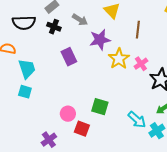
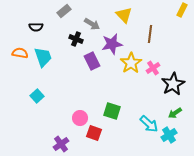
black semicircle: (24, 23) -> (36, 27), size x0.6
black cross: (54, 27) -> (76, 39), moved
purple rectangle: (69, 57) -> (92, 61), moved
cyan trapezoid: (27, 69) -> (43, 57), moved
cyan square: (25, 92) -> (37, 96), turned 32

